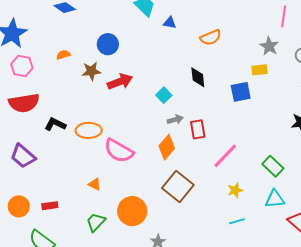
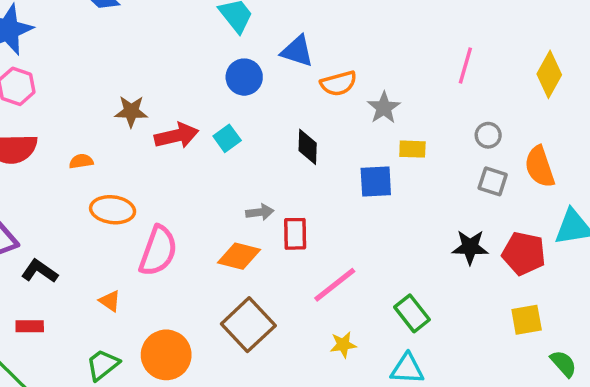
blue triangle: (170, 23) -> (297, 51), moved, size x1.5
blue circle: (108, 44) -> (244, 77), moved
gray star: (269, 46) -> (384, 108), moved
orange semicircle: (63, 55) -> (81, 161), moved
cyan square: (164, 95) -> (227, 138), moved
black L-shape: (55, 124) -> (40, 271), moved
orange diamond: (167, 147) -> (239, 256), turned 55
pink semicircle: (119, 151) -> (158, 251), turned -108

